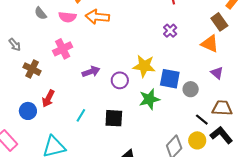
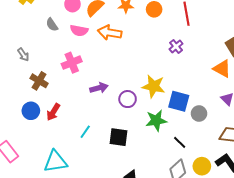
purple cross: (170, 31) -> (176, 46), moved
blue circle: (28, 111) -> (31, 111), moved
black line: (202, 120) -> (180, 142), moved

